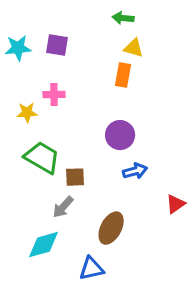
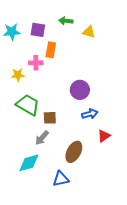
green arrow: (123, 18) -> (66, 21), moved
orange rectangle: (123, 75) -> (51, 50), moved
red triangle: (176, 204) -> (104, 136), moved

